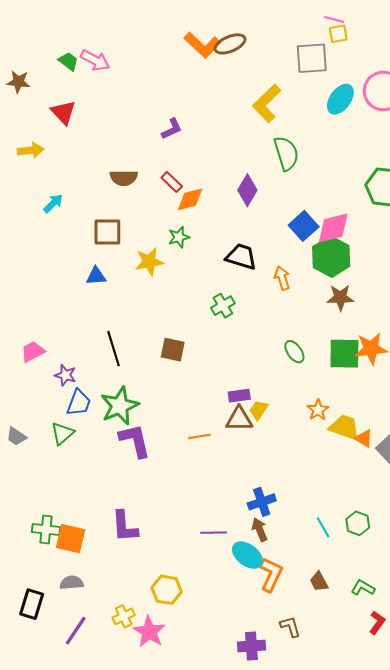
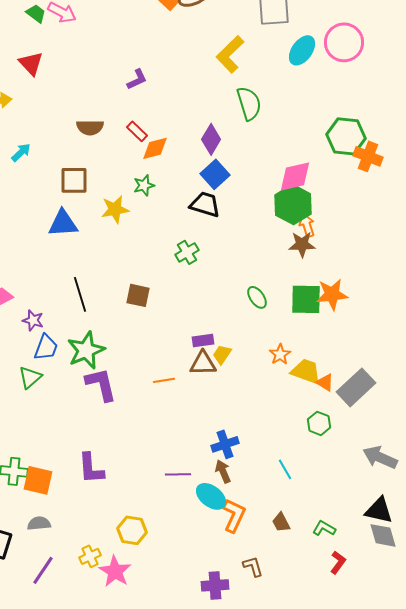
blue square: (304, 226) -> (215, 174), moved
blue triangle: (96, 276) -> (63, 223), size x1.5
orange arrow: (282, 278) -> (307, 225), moved
green hexagon: (358, 523) -> (319, 423), moved

